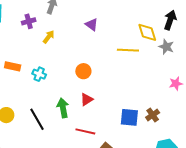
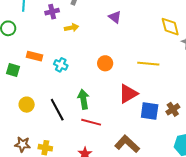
yellow arrow: (49, 37) -> (72, 28), turned 40
yellow line: (128, 50) -> (148, 64), moved
red triangle: (87, 99) -> (128, 94), moved, size x1.5
red line: (85, 131) -> (91, 122), moved

